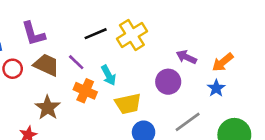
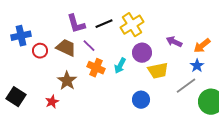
purple L-shape: (33, 34) -> (76, 24), moved
cyan arrow: (109, 75) -> (120, 66), moved, turned 56
purple circle: (168, 82) -> (142, 53), moved
yellow trapezoid: (128, 104) -> (158, 71), moved
gray line: (188, 122) -> (186, 86), moved

